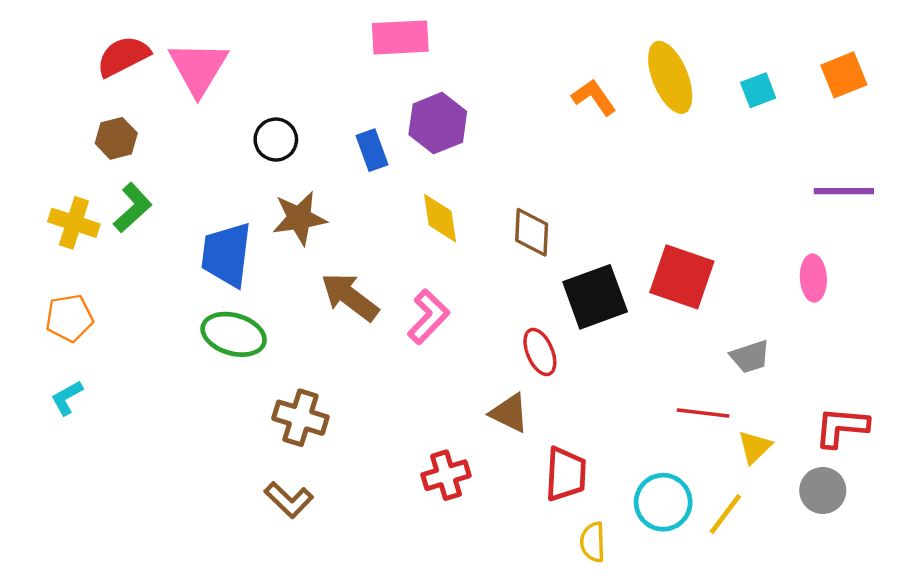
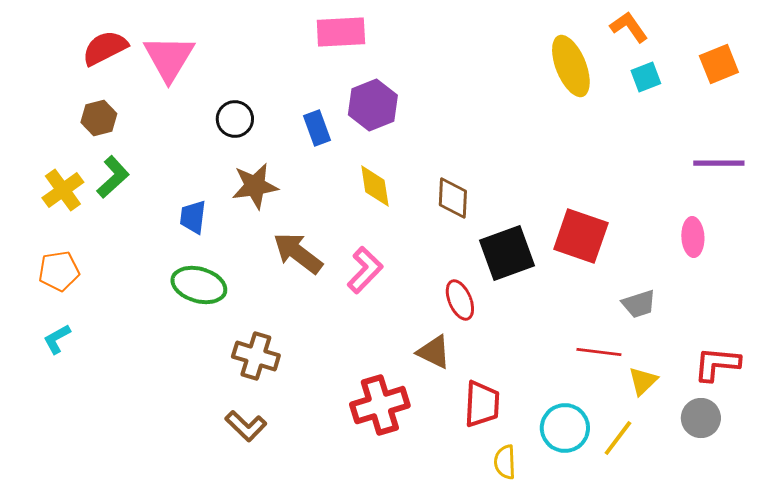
orange L-shape: (594, 97) -> (629, 27), moved
yellow cross: (74, 223) -> (63, 190), turned 36
blue trapezoid: (227, 255) -> (193, 217), size x0.6
red cross: (446, 475) -> (380, 405), size x1.4

